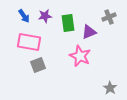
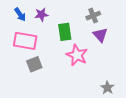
gray cross: (109, 17) -> (93, 16), moved
green rectangle: (68, 23) -> (65, 32), moved
purple triangle: (89, 32) -> (100, 35), moved, turned -49

